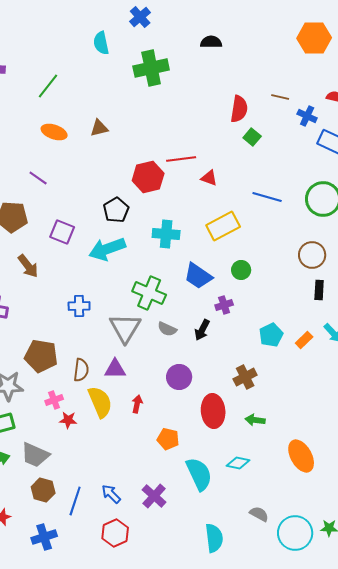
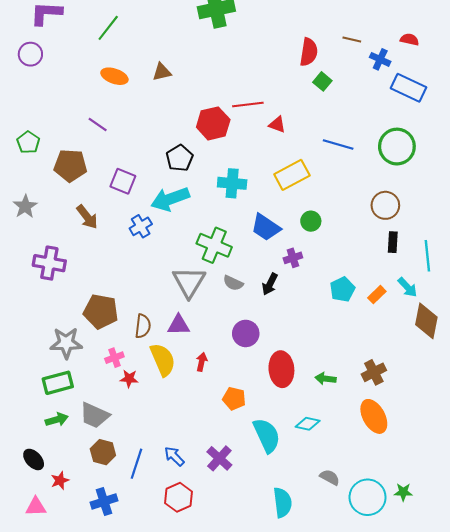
blue cross: (79, 306) -> (141, 226), moved, turned -30
brown cross: (245, 377) -> (374, 372), moved

